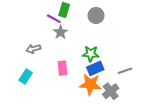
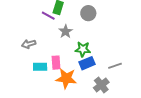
gray star: (60, 32) -> (66, 31), moved
cyan rectangle: (26, 77) -> (40, 67), moved, turned 56
orange star: (90, 84) -> (66, 78), moved

